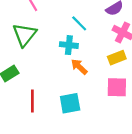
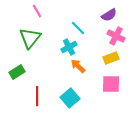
cyan cross: (69, 45) -> (69, 47), turned -35
cyan square: (70, 103) -> (70, 98), turned -30

